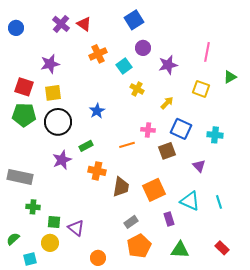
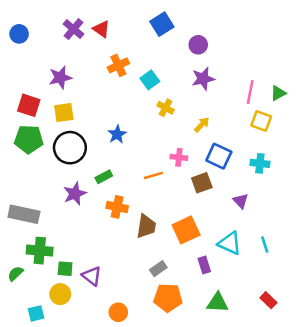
purple circle: (143, 48) -> (198, 45), moved
pink line: (207, 52) -> (250, 92), moved
yellow square: (201, 89) -> (261, 121), moved
green cross: (33, 207) -> (40, 251), size x1.5
green semicircle: (13, 239) -> (15, 274), moved
orange pentagon: (139, 246) -> (168, 298), turned 30

